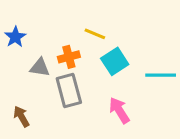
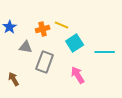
orange cross: (69, 57) -> (43, 29), moved
gray rectangle: (69, 90) -> (45, 62), turned 35

